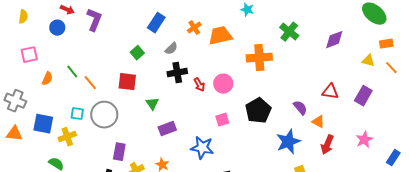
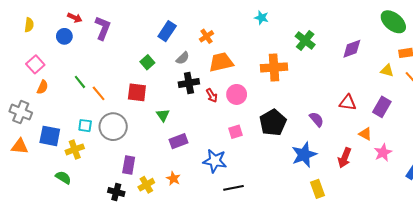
orange trapezoid: (220, 36) -> (221, 62), moved
pink square: (29, 55) -> (35, 64), turned -30
orange semicircle: (47, 79) -> (43, 87), moved
orange triangle: (318, 122) -> (365, 134), moved

